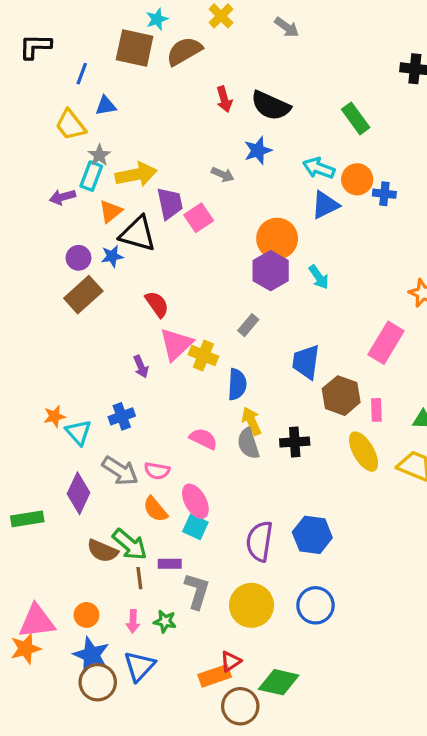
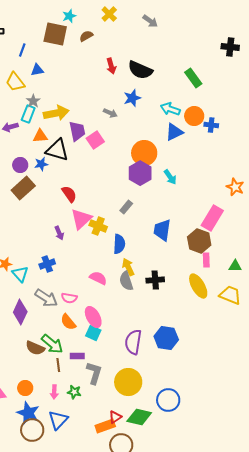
brown semicircle: (184, 51) -> (86, 36), size x0.6
orange triangle: (111, 211) -> (40, 136), turned 35
brown hexagon: (341, 396) -> (199, 241), moved
blue circle: (316, 605) -> (168, 400), moved
green diamond: (279, 682) -> (139, 417), moved

